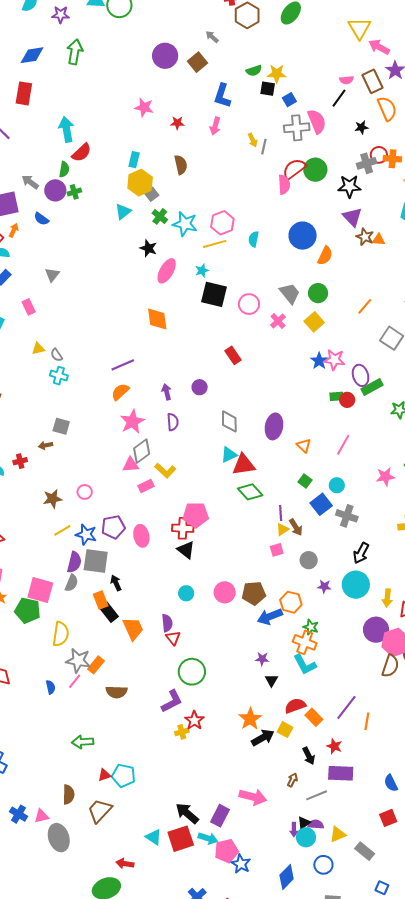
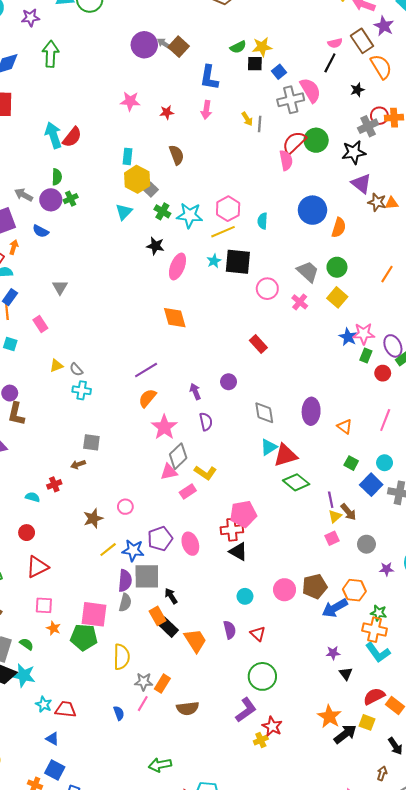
gray arrow: (212, 37) -> (164, 44), moved
red semicircle: (82, 153) -> (72, 137), moved
black square: (214, 294) -> (238, 262), moved
green rectangle: (337, 396) -> (366, 356), moved, turned -56
red triangle: (173, 638) -> (258, 634), moved
gray star: (78, 661) -> (144, 682), size x0.7

